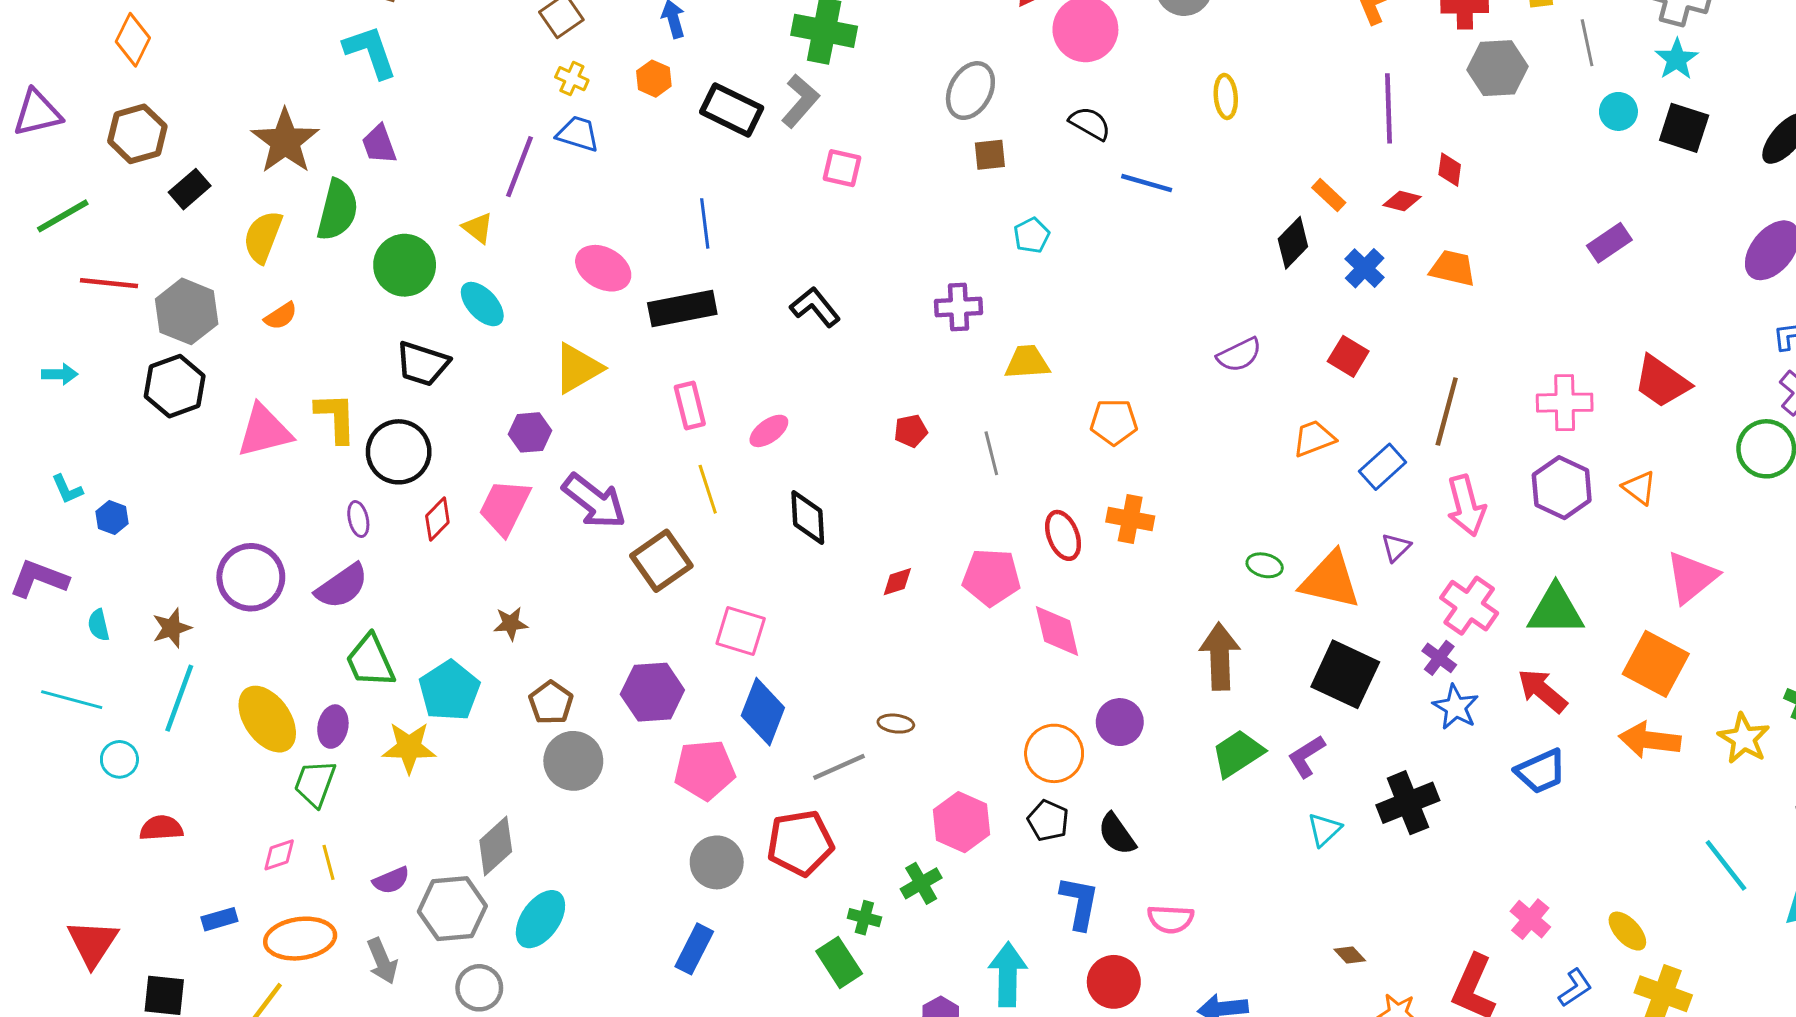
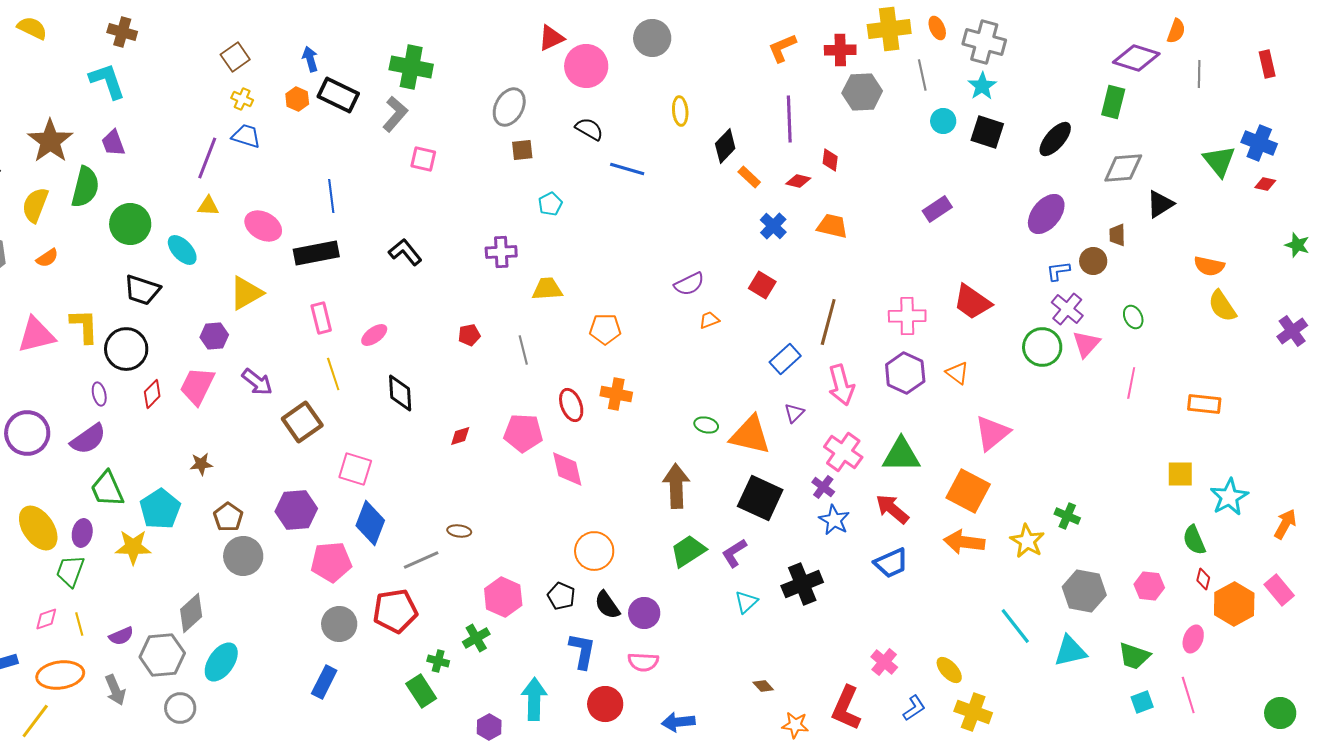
black rectangle: (732, 110) -> (338, 95), moved
yellow triangle: (478, 228) -> (208, 206), moved, turned -35
black diamond: (1293, 243) -> (725, 146), moved
orange trapezoid: (1314, 438) -> (709, 320), moved, size x0.7
purple arrow: (594, 501) -> (257, 382), size x0.7
purple circle: (1120, 722) -> (644, 613), moved
orange circle: (1054, 753) -> (594, 551), moved

